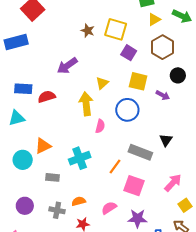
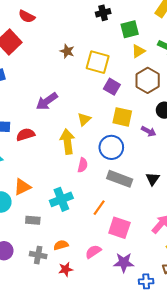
brown star: (88, 31) -> (67, 51), moved
gray rectangle: (140, 152) -> (120, 179), moved

